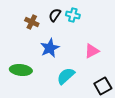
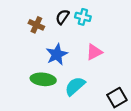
pink triangle: (92, 51) -> (94, 52), moved
green ellipse: (21, 70) -> (43, 79), moved

